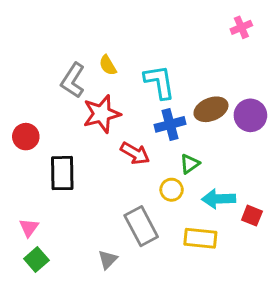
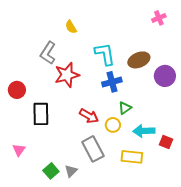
yellow semicircle: (108, 65) -> (71, 27), moved
brown ellipse: (211, 109) -> (139, 60), moved
red arrow: (135, 153) -> (89, 116), moved
green square: (36, 260) -> (51, 171), moved

